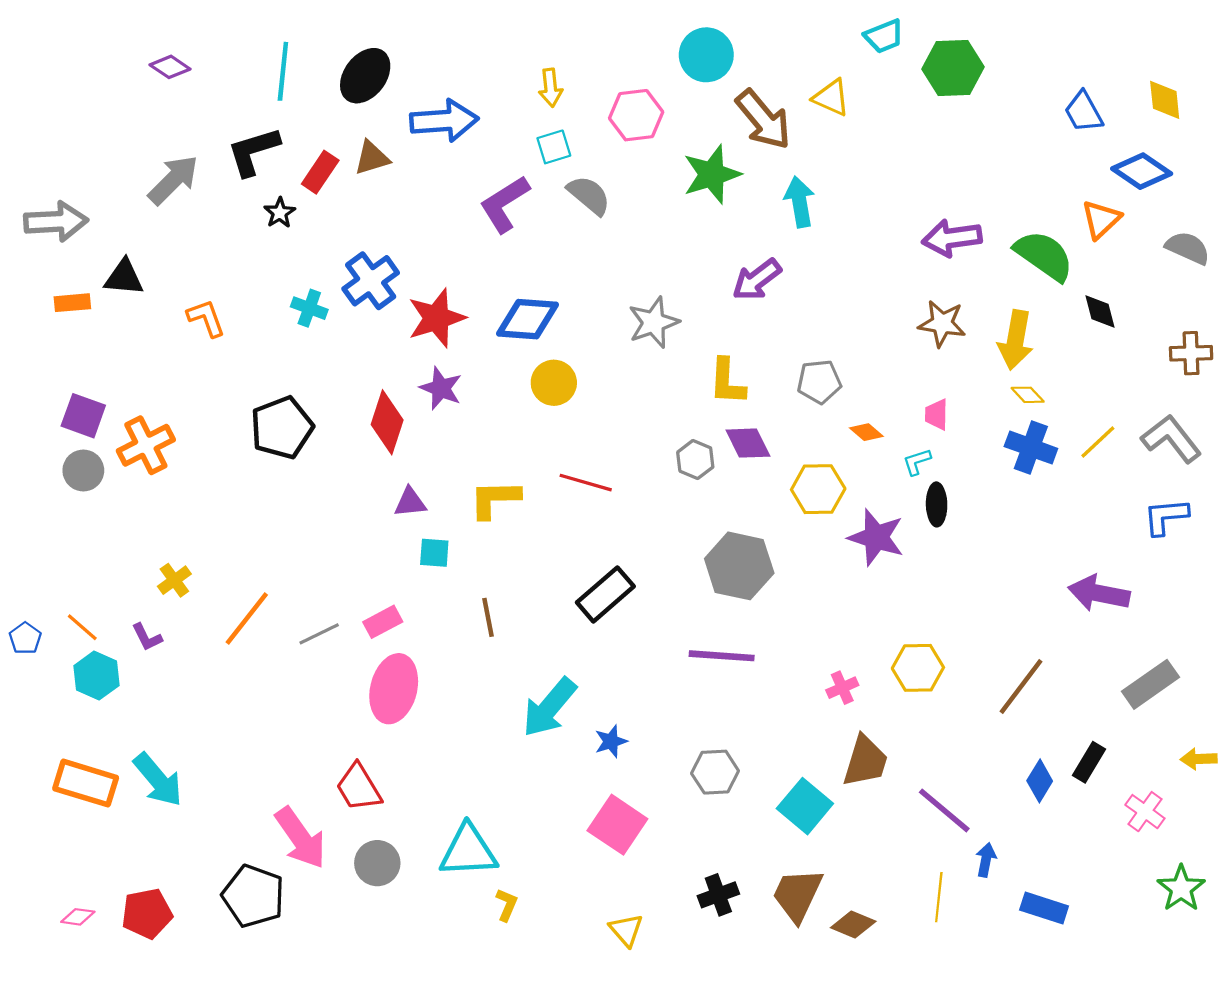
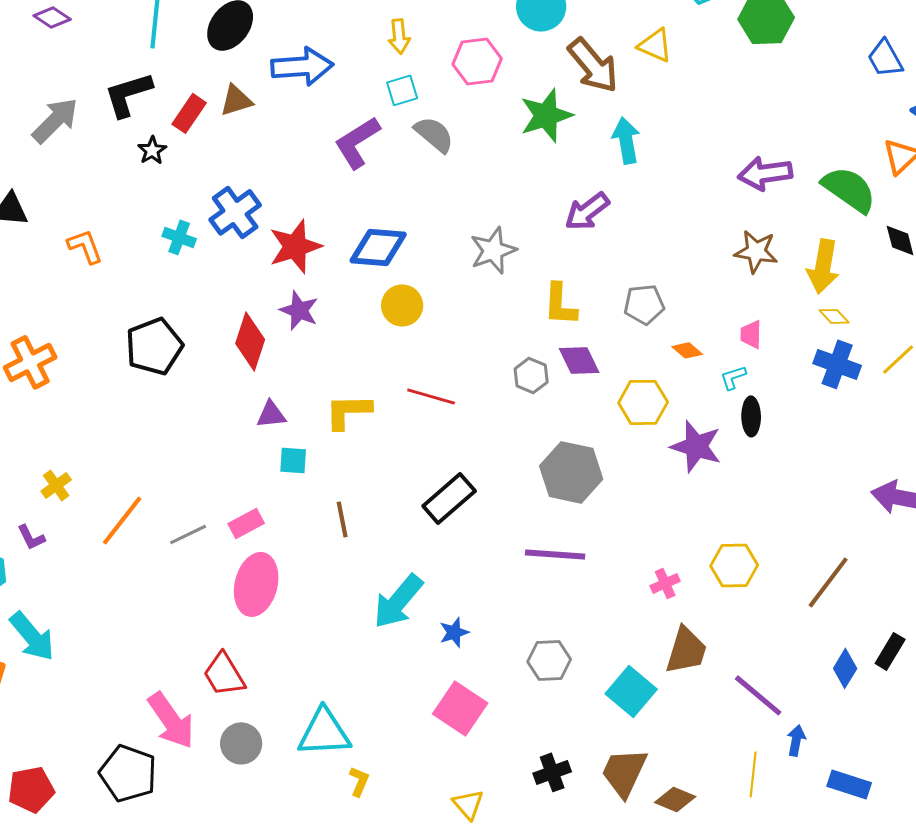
cyan arrow: (158, 780) -> (32, 636), moved

